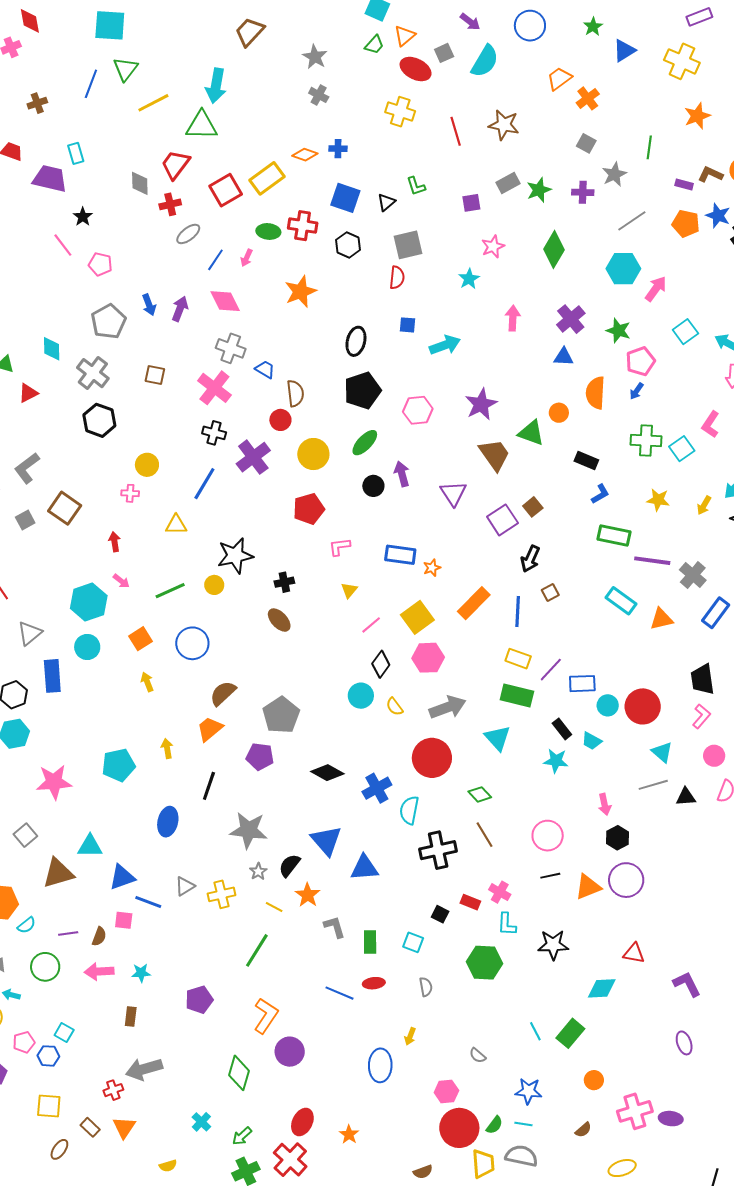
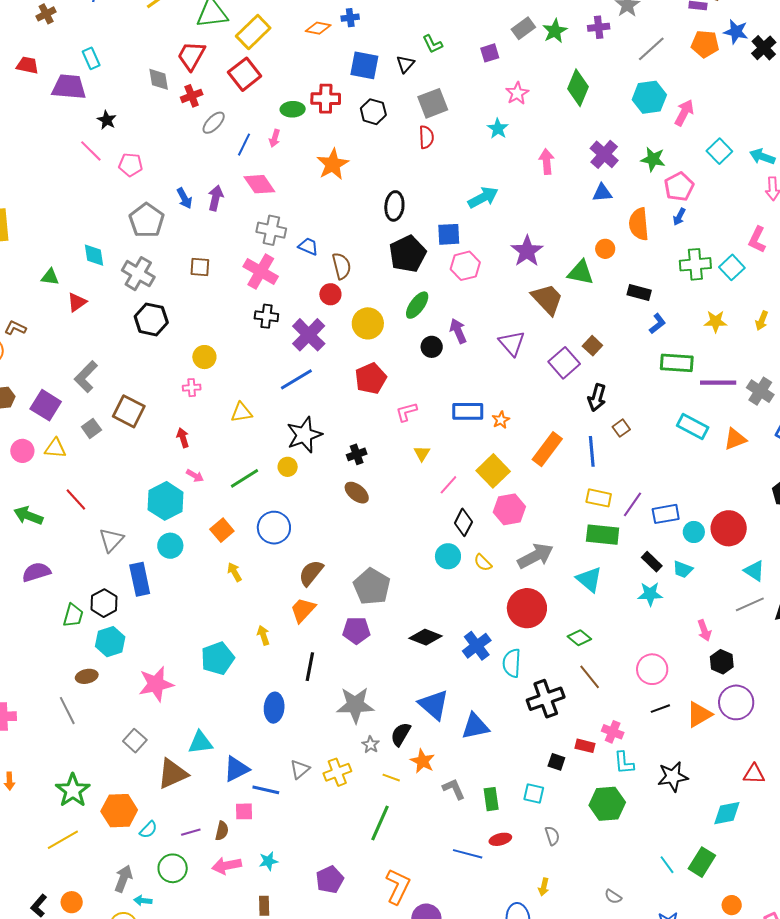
yellow rectangle: (267, 178) -> (253, 32), moved
blue square: (408, 325) -> (449, 234), moved, size x1.4
blue line: (204, 484) -> (296, 379), moved, turned 36

